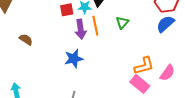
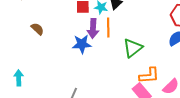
green triangle: (122, 23) -> (133, 48), moved, size x1.5
blue star: (74, 59) -> (82, 44), moved

